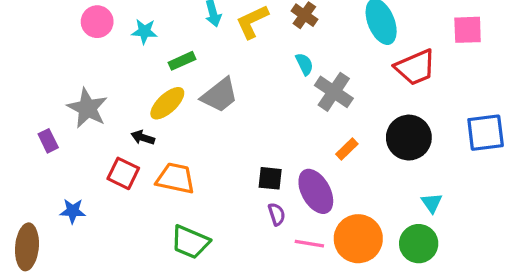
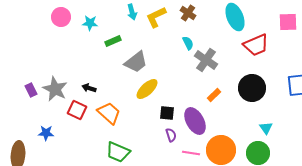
yellow ellipse: (167, 103) -> (147, 89), moved
gray star: (87, 108) -> (55, 89), moved
orange trapezoid: (175, 178) -> (109, 113), turned 30

